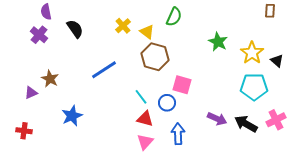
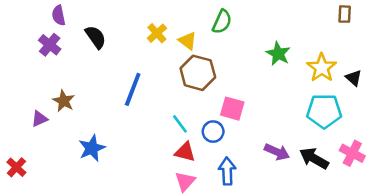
blue line: (104, 70) -> (133, 89), turned -36
pink cross: (276, 120) -> (352, 153), turned -36
red cross: (24, 131) -> (16, 167), moved, turned 35

